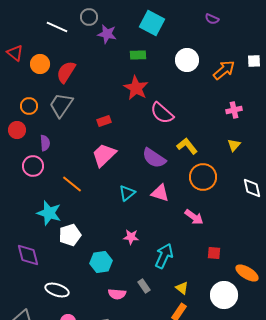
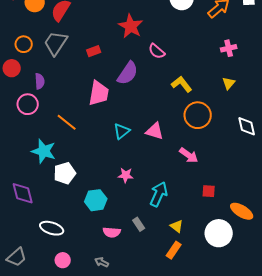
pink semicircle: (162, 113) -> (157, 51), size x0.7
red rectangle: (104, 121) -> (94, 51), moved
pink trapezoid: (104, 155) -> (99, 93), turned 144
purple semicircle: (154, 158) -> (128, 73), moved, turned -90

